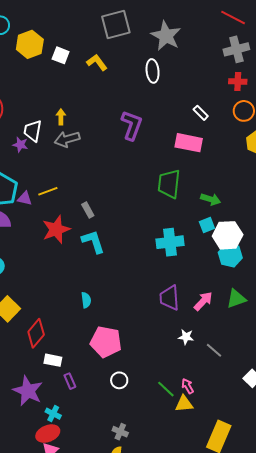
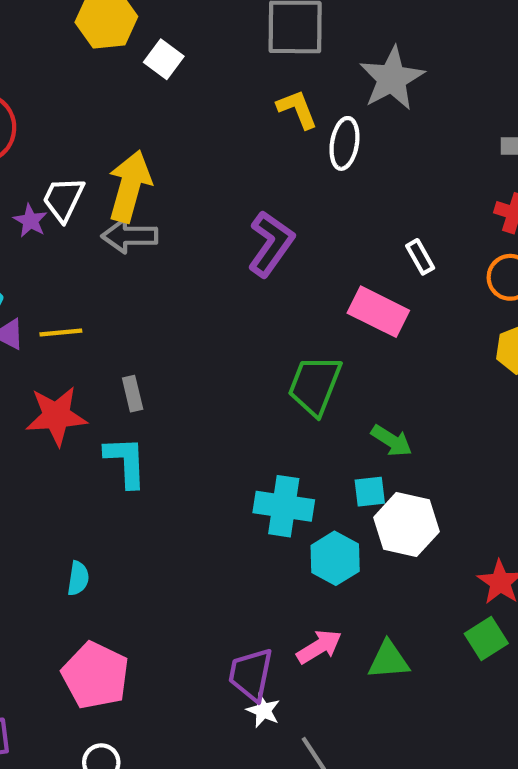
yellow L-shape: (97, 62) -> (297, 109), moved
yellow arrow: (61, 117) -> (130, 186), size x2.0
cyan hexagon: (230, 255) -> (335, 558), moved
purple trapezoid: (169, 298) -> (251, 674), moved

